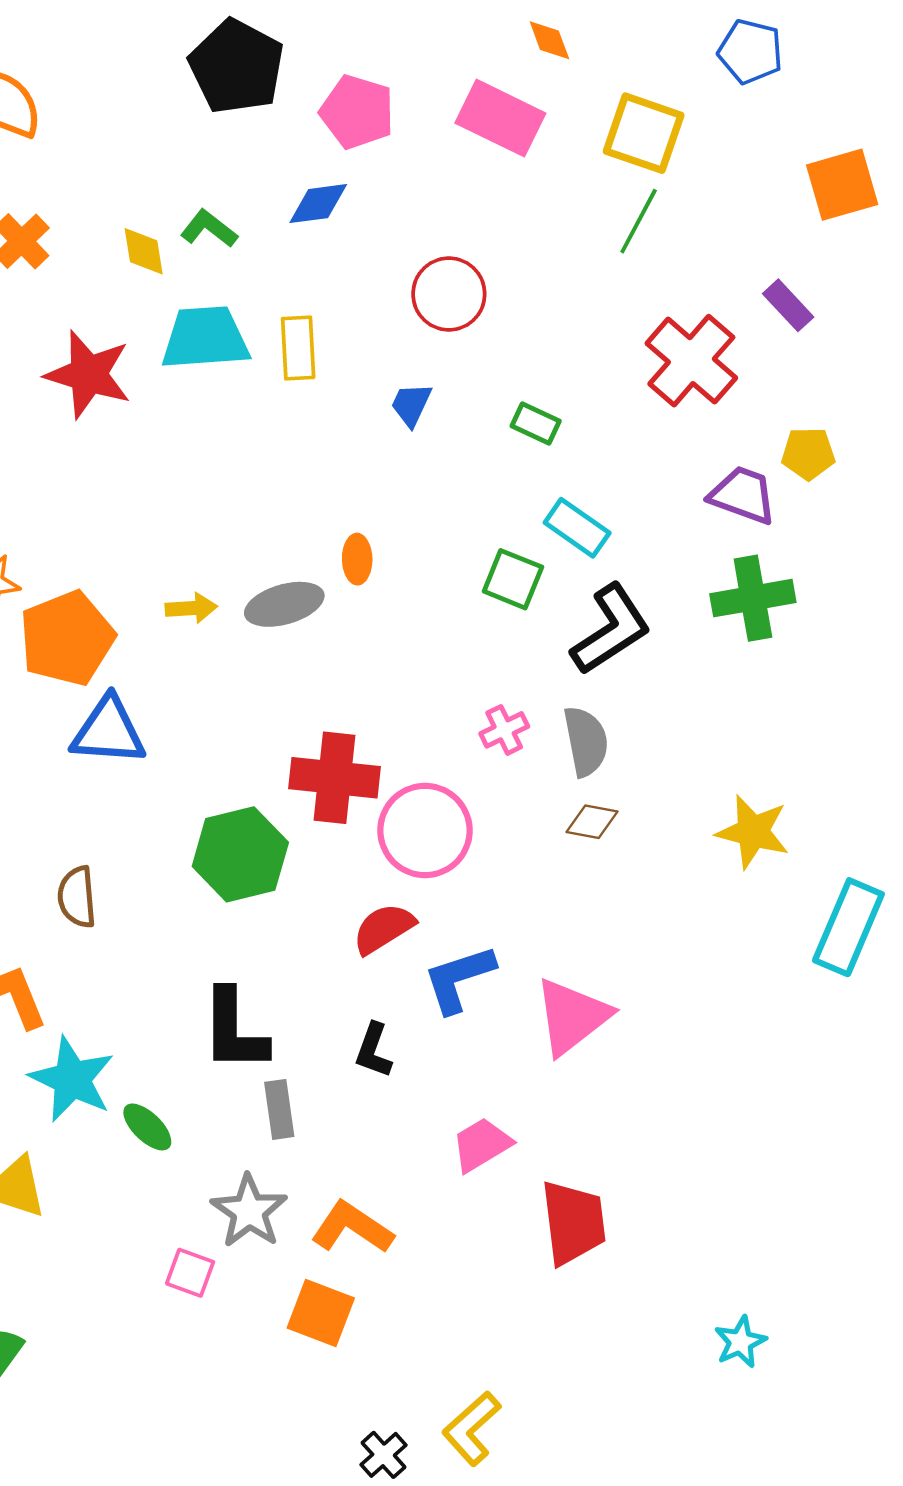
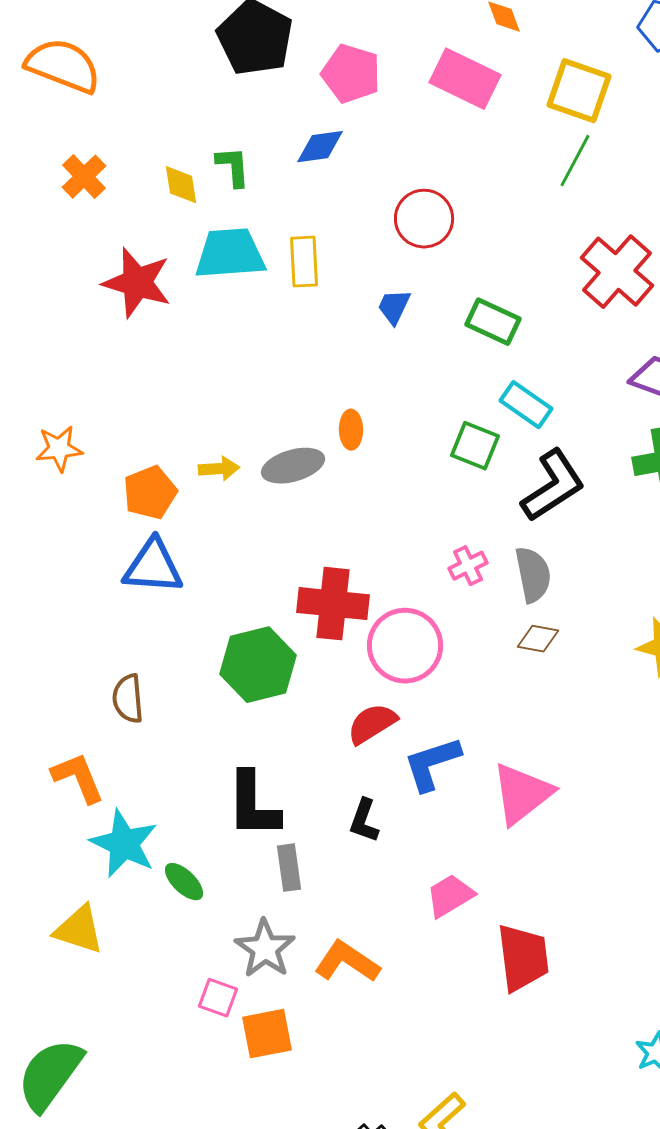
green L-shape: (209, 229) -> (233, 167), turned 48
green rectangle: (536, 423) -> (493, 322), size x1.4
orange pentagon: (67, 638) -> (150, 493), moved, size x0.7
orange square: (321, 1313) -> (267, 1034), moved, turned -32

